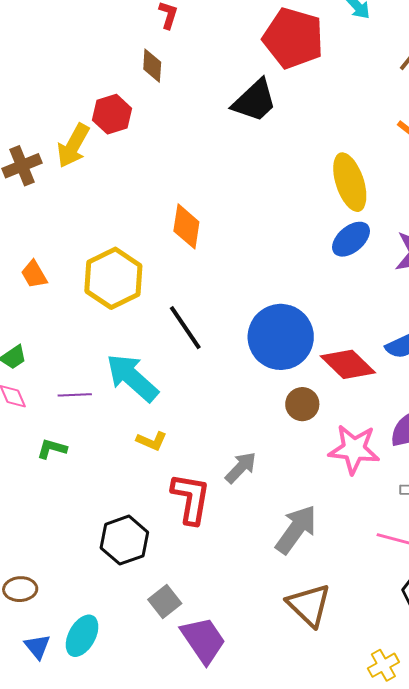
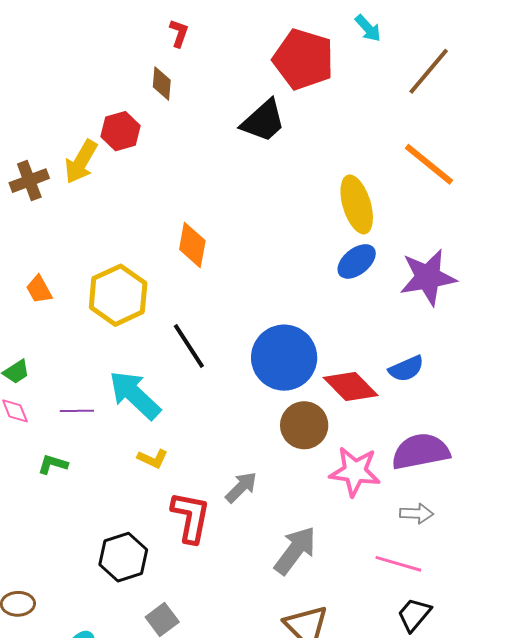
brown circle: (302, 404) -> (304, 425), size x1.4

